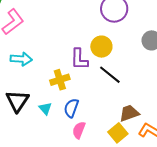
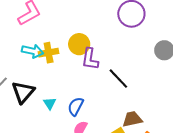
yellow circle: (101, 47) -> (79, 44), moved
yellow cross: (60, 80) -> (49, 53), moved

